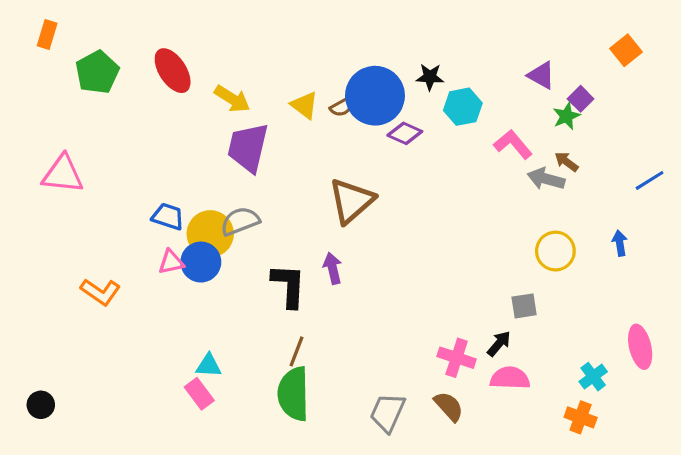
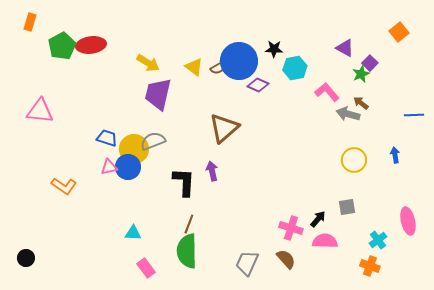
red ellipse: (173, 71) -> (91, 45), moved, turned -64
blue line: (650, 180) -> (414, 115), turned 30
gray square: (524, 306) -> (347, 207), moved
pink rectangle: (199, 394) -> (146, 268), moved

